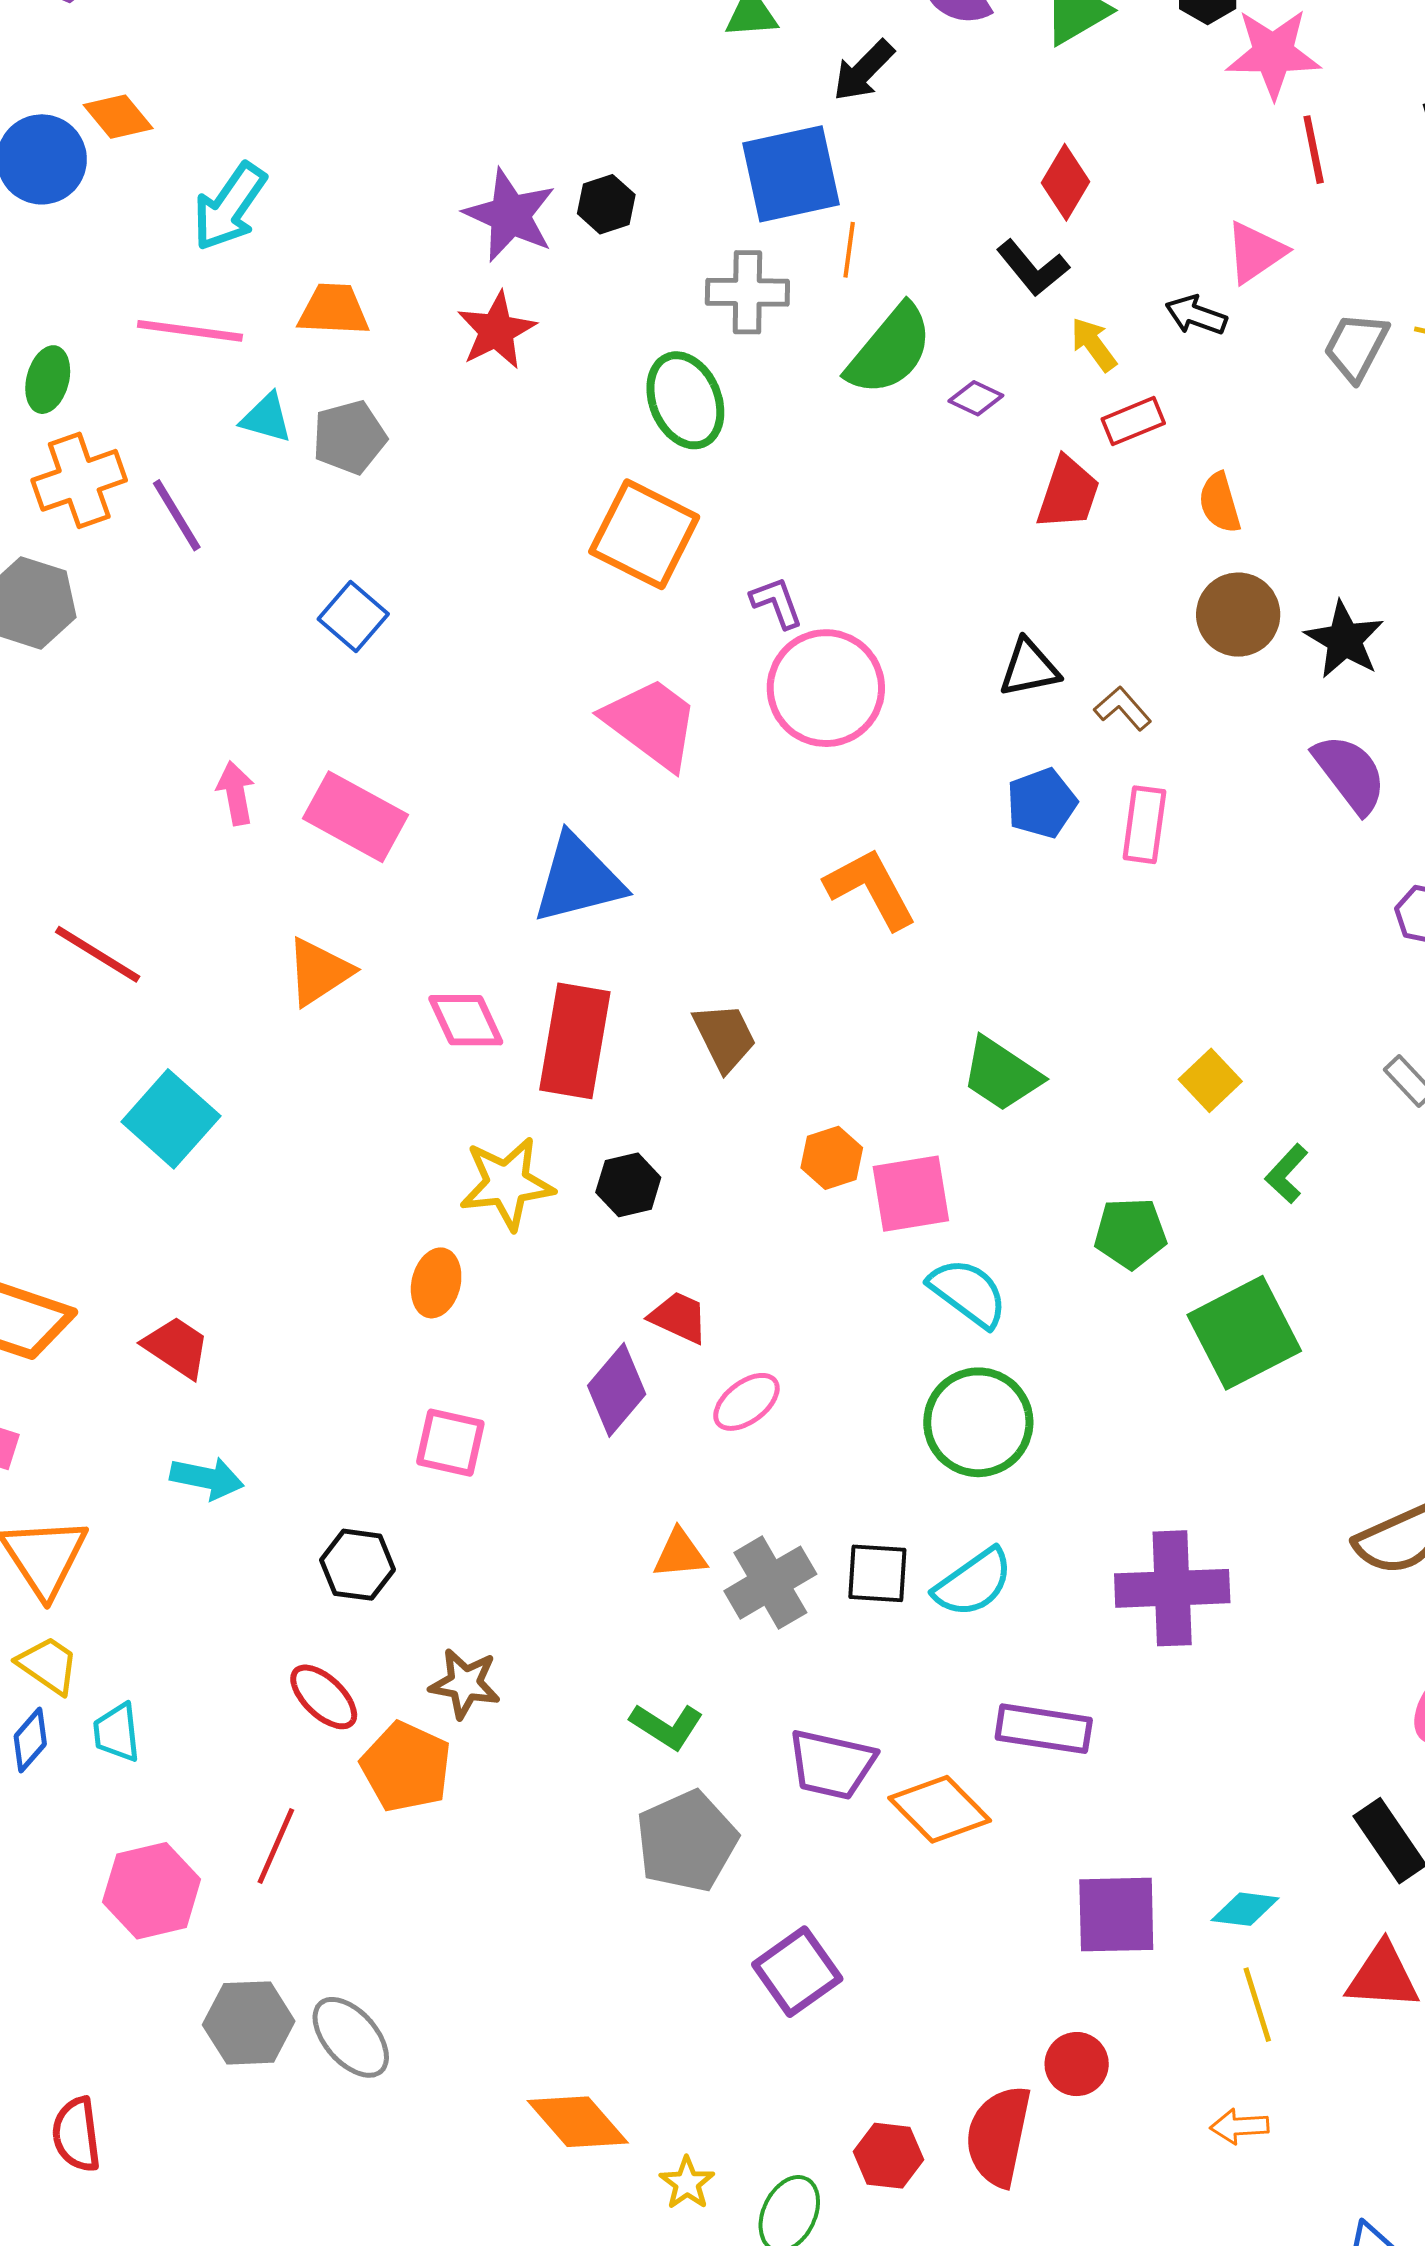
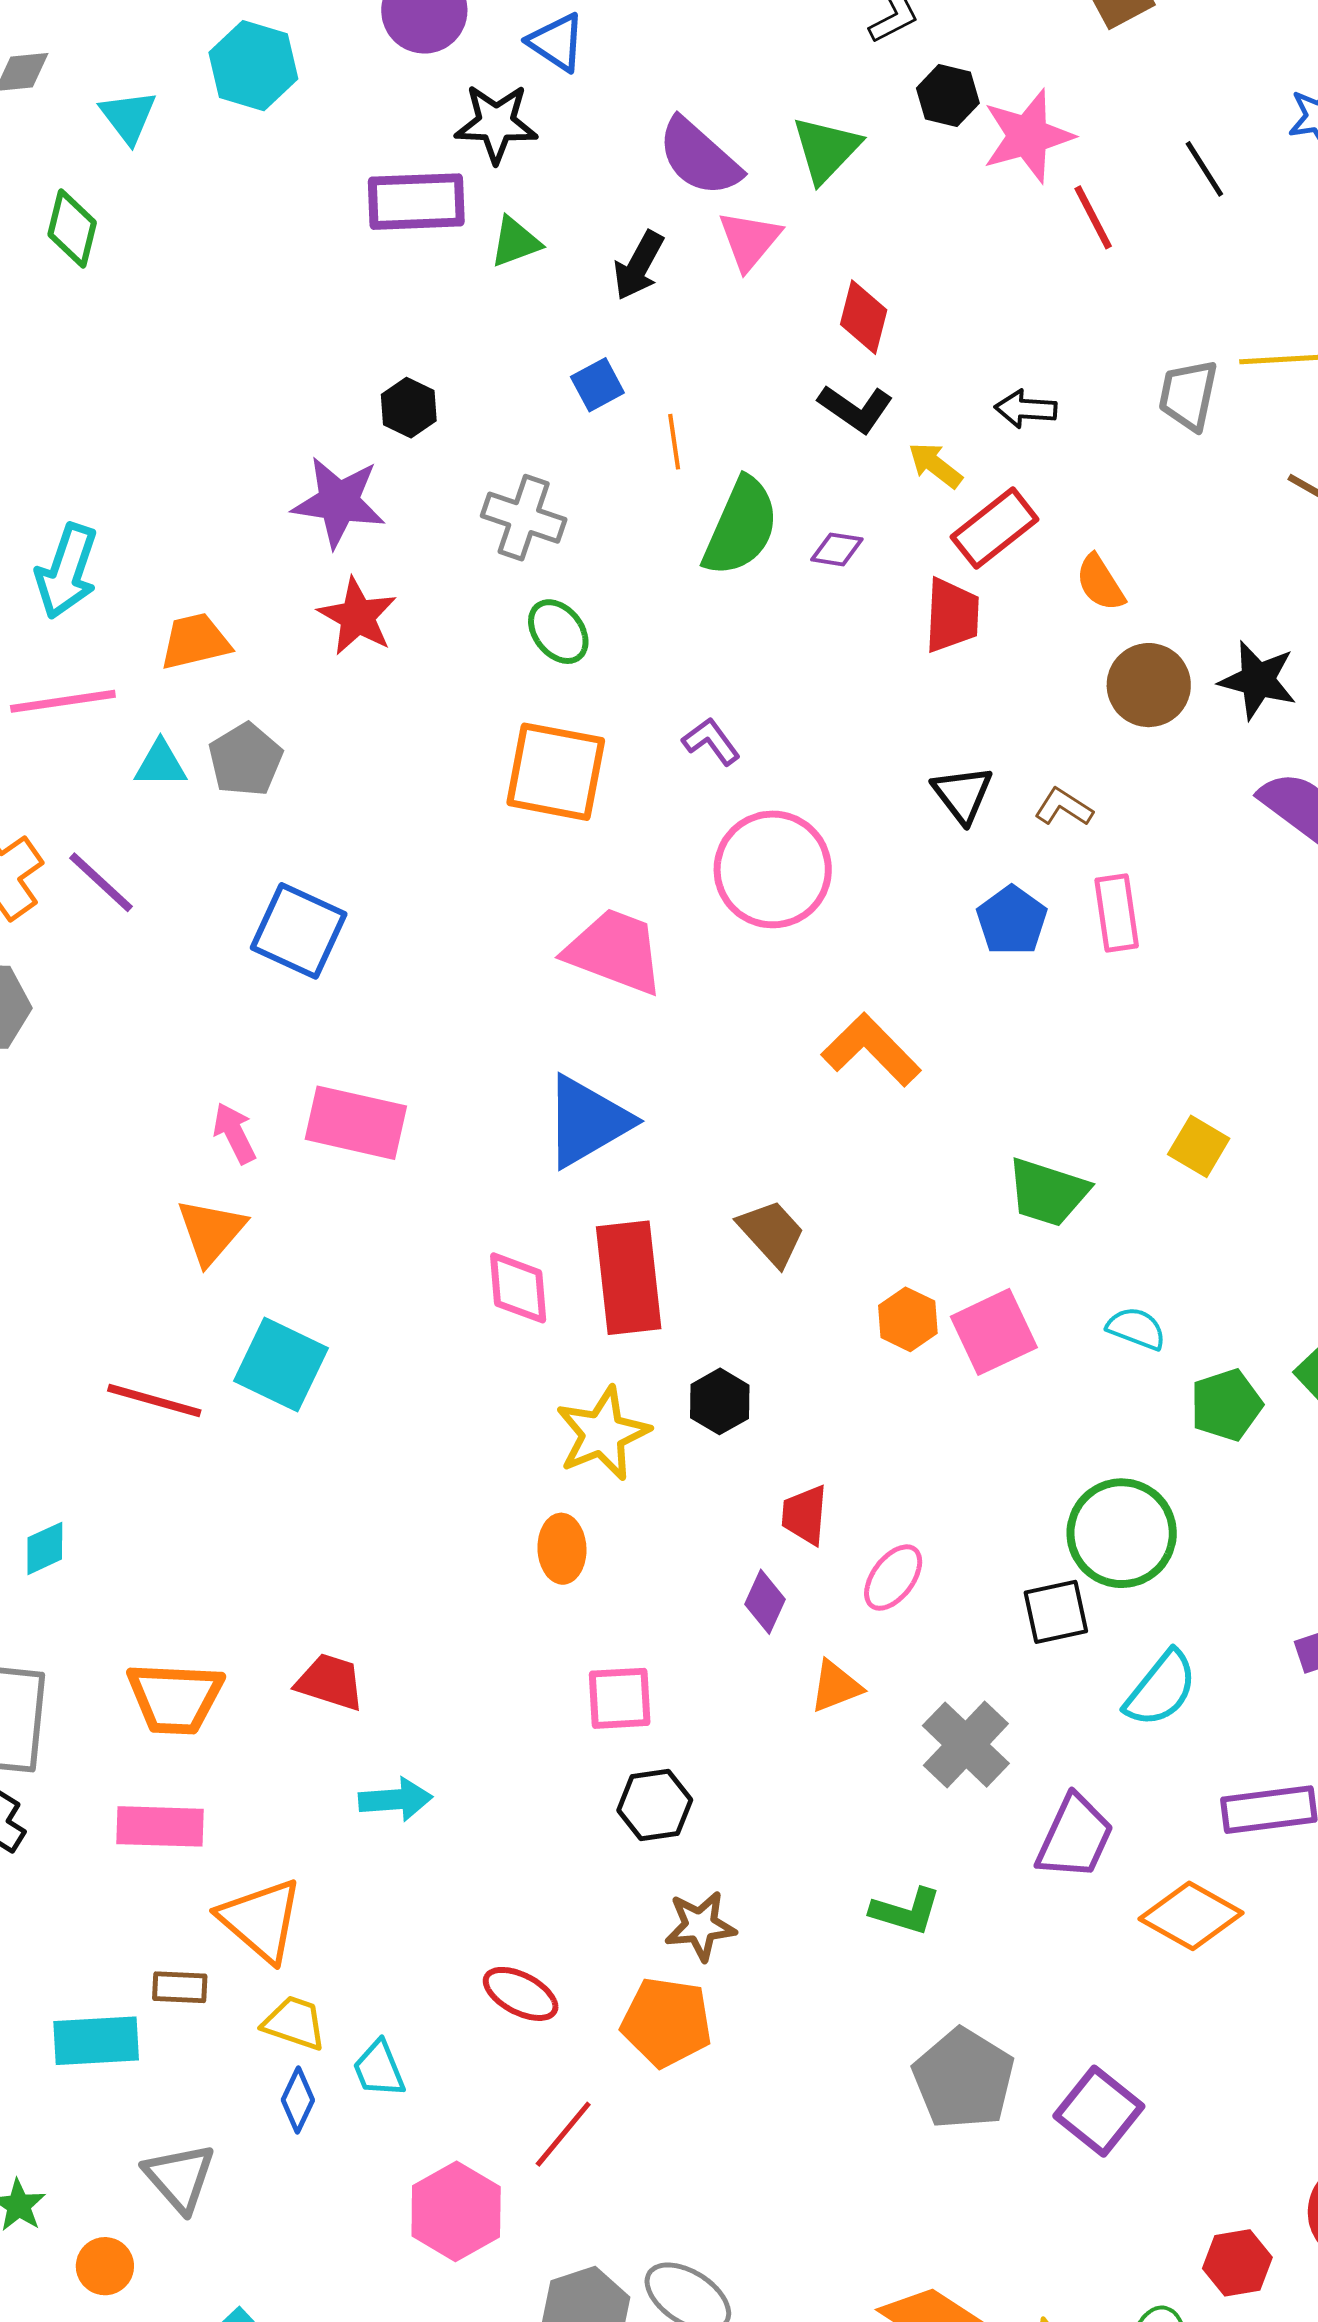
blue square: (791, 174) -> (597, 385), size x0.5
black hexagon: (606, 204) -> (409, 408), moved
pink triangle: (1255, 252) -> (750, 240), moved
gray cross: (747, 292) -> (524, 518), moved, turned 34
green ellipse: (685, 400) -> (558, 632), size x0.7
red rectangle: (1133, 421) -> (995, 528), size x1.4
purple L-shape: (777, 603) -> (711, 741), moved
blue square: (353, 616) -> (299, 931), size x1.4
black triangle: (1029, 668) -> (963, 794), turned -40
red line: (98, 954) -> (154, 1401), moved
orange triangle: (319, 972) -> (211, 1231), moved
pink diamond: (466, 1020) -> (518, 1288), turned 36
yellow square: (1210, 1080) -> (1199, 1146), moved
cyan square: (171, 1119) -> (281, 1364), moved
green pentagon: (1130, 1233) -> (1226, 1405), moved
cyan semicircle: (968, 1293) -> (1136, 1328), moved, size x0.7
red trapezoid: (679, 1317) -> (805, 1515), turned -94
purple diamond: (617, 1390) -> (765, 1602), size x0.7
orange triangle: (680, 1554) -> (836, 1686), moved
black hexagon: (357, 1565) -> (655, 1805), moved
black square: (877, 1573) -> (1056, 1612), moved
red ellipse: (324, 1697) -> (521, 1994), moved
purple trapezoid: (832, 1764) -> (1075, 1837), moved, turned -62
gray pentagon: (687, 1841) -> (964, 2079), moved
red line: (276, 1846) -> (563, 2134), turned 32

